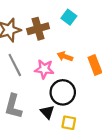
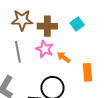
pink star: (44, 69) -> (45, 49), moved

